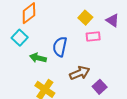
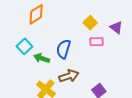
cyan square: (20, 38) -> (24, 46), moved
brown arrow: (80, 73) -> (69, 76), moved

